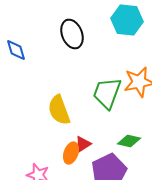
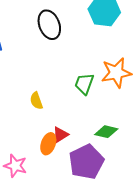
green trapezoid: (107, 93) -> (84, 84), size x0.7
yellow semicircle: (59, 110) -> (36, 101), size x0.6

